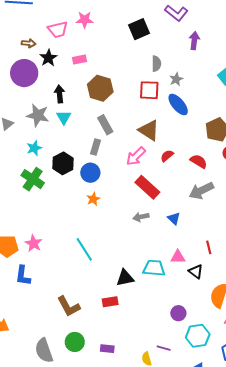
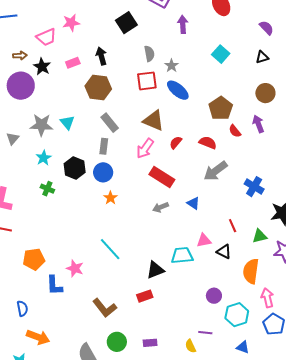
black arrow: (60, 94) -> (101, 56), moved
green cross: (33, 179) -> (47, 189), size x0.6
pink star: (34, 243) -> (75, 268), moved

